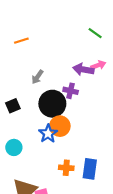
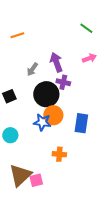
purple arrow: (83, 69) -> (56, 62), moved, turned 60
blue star: (48, 134) -> (42, 122), turned -30
blue rectangle: (90, 169) -> (81, 123), moved

